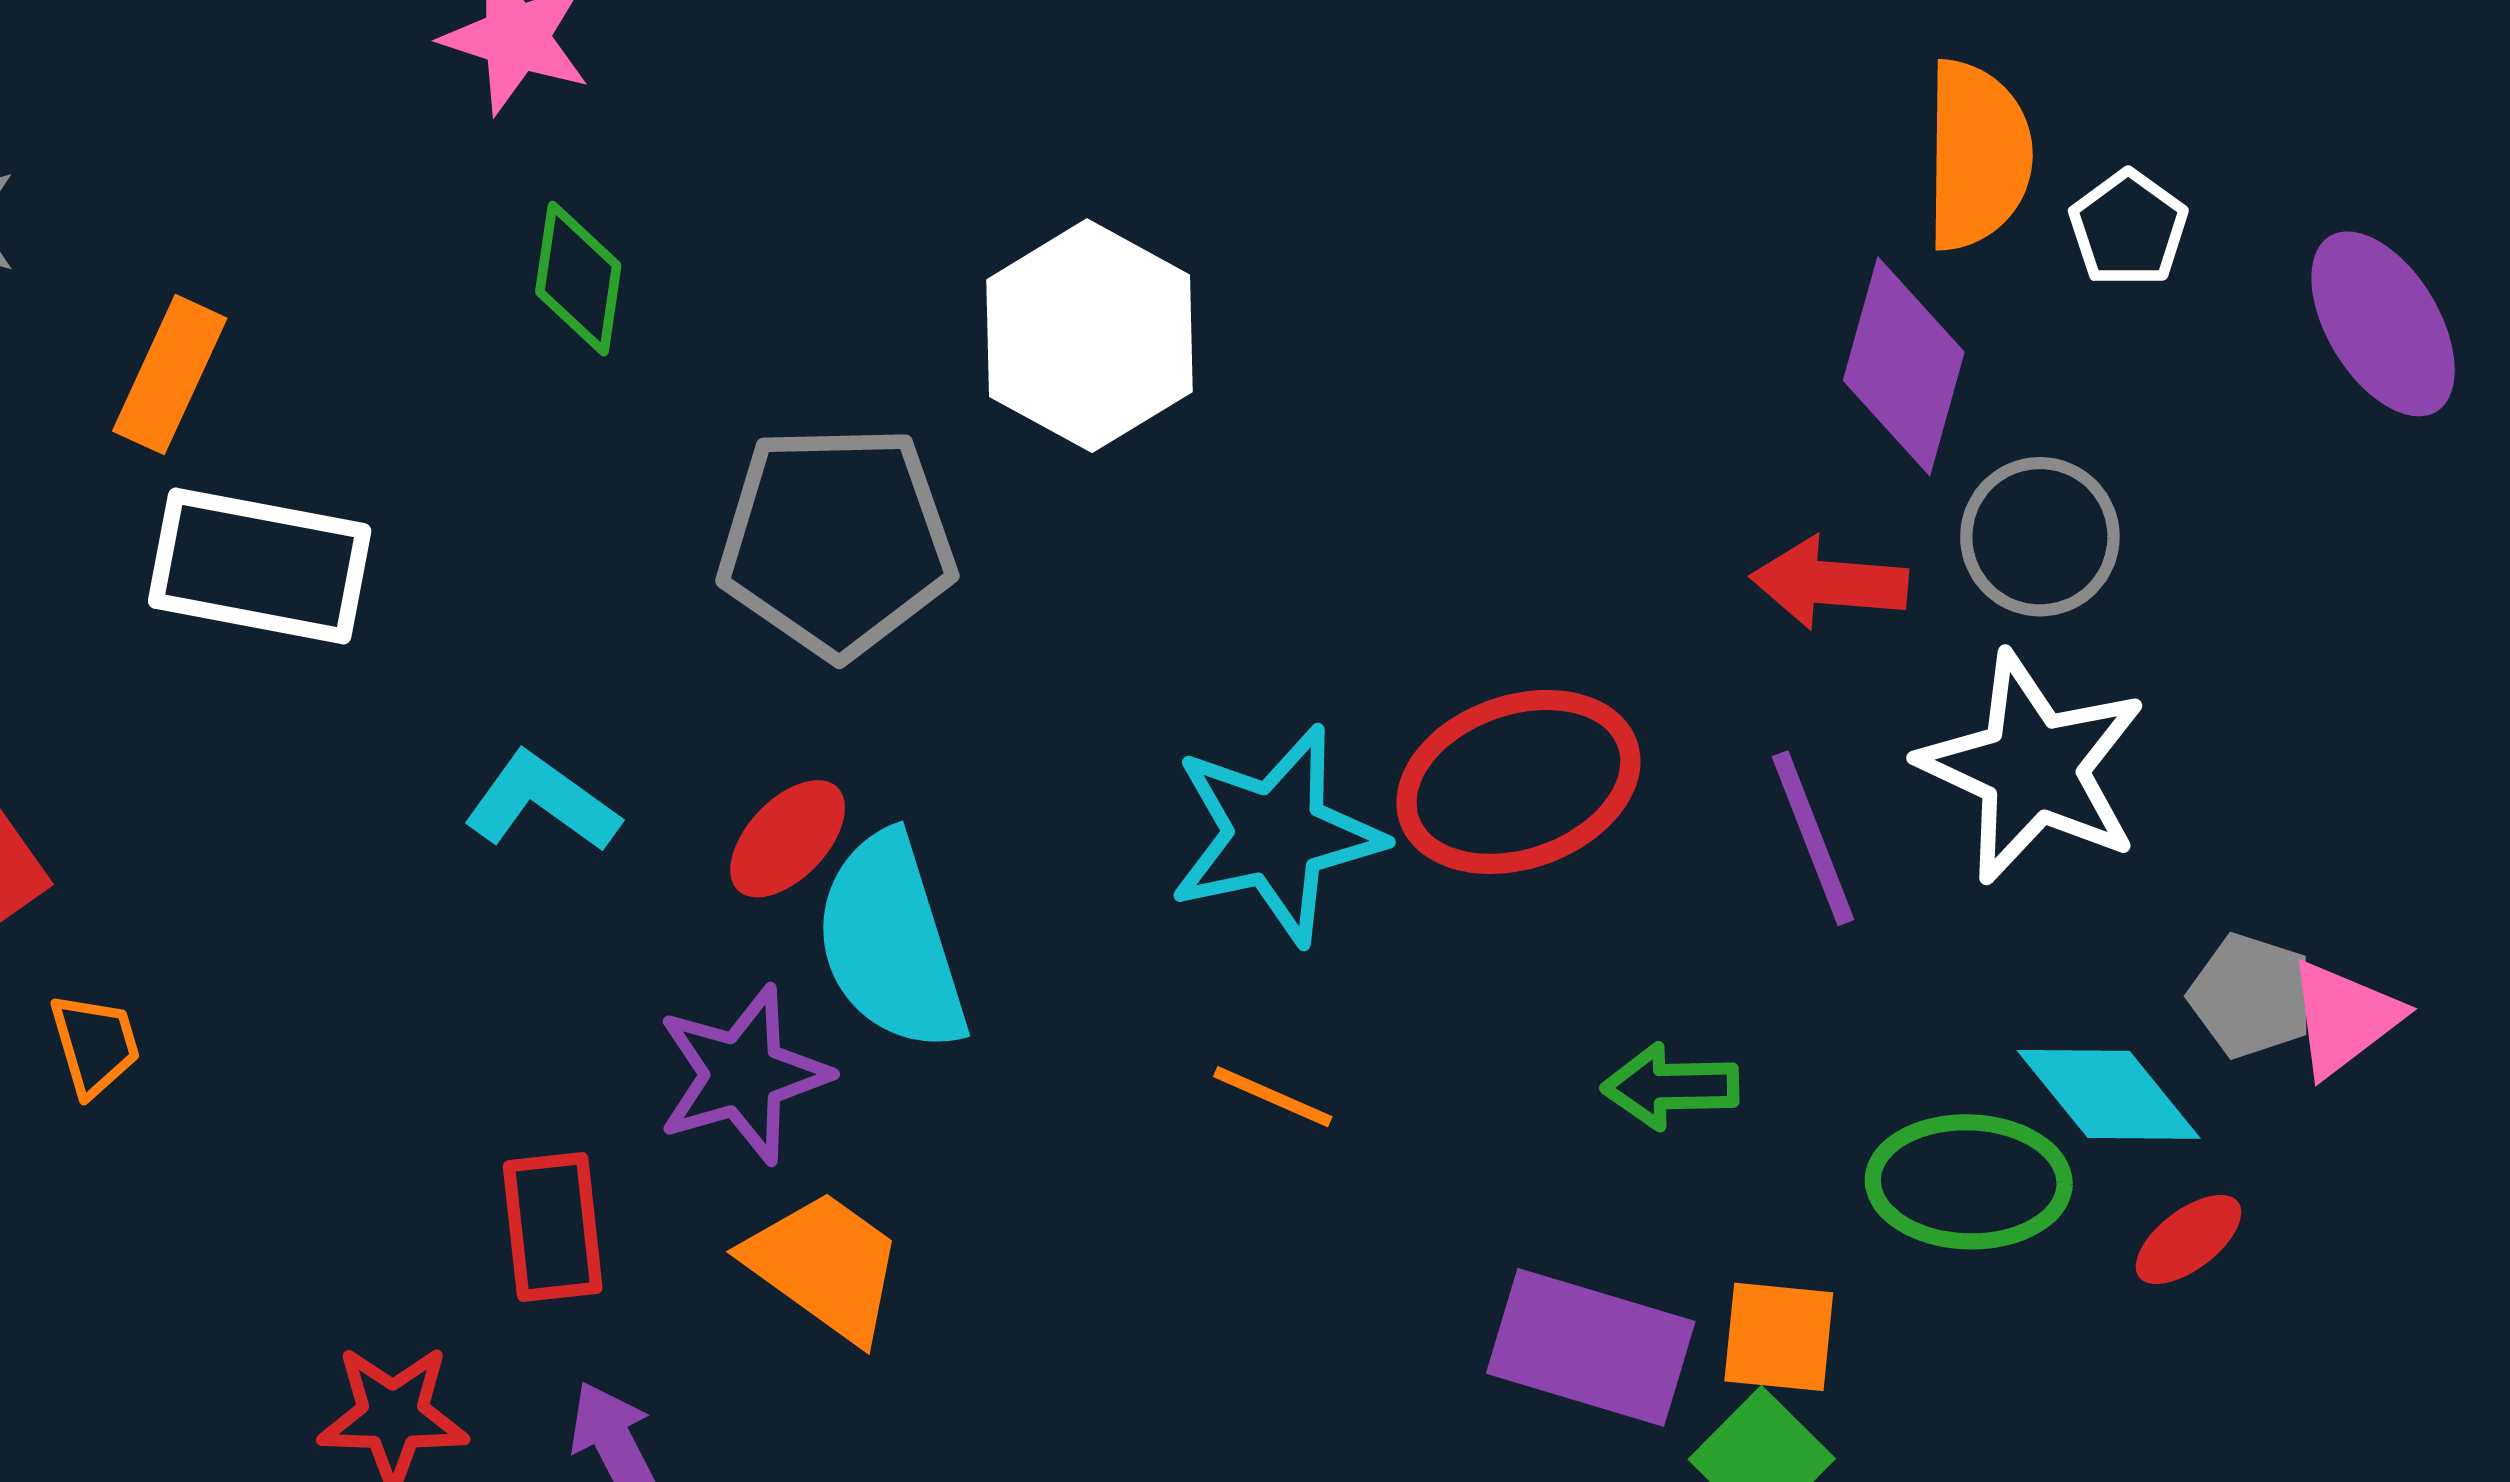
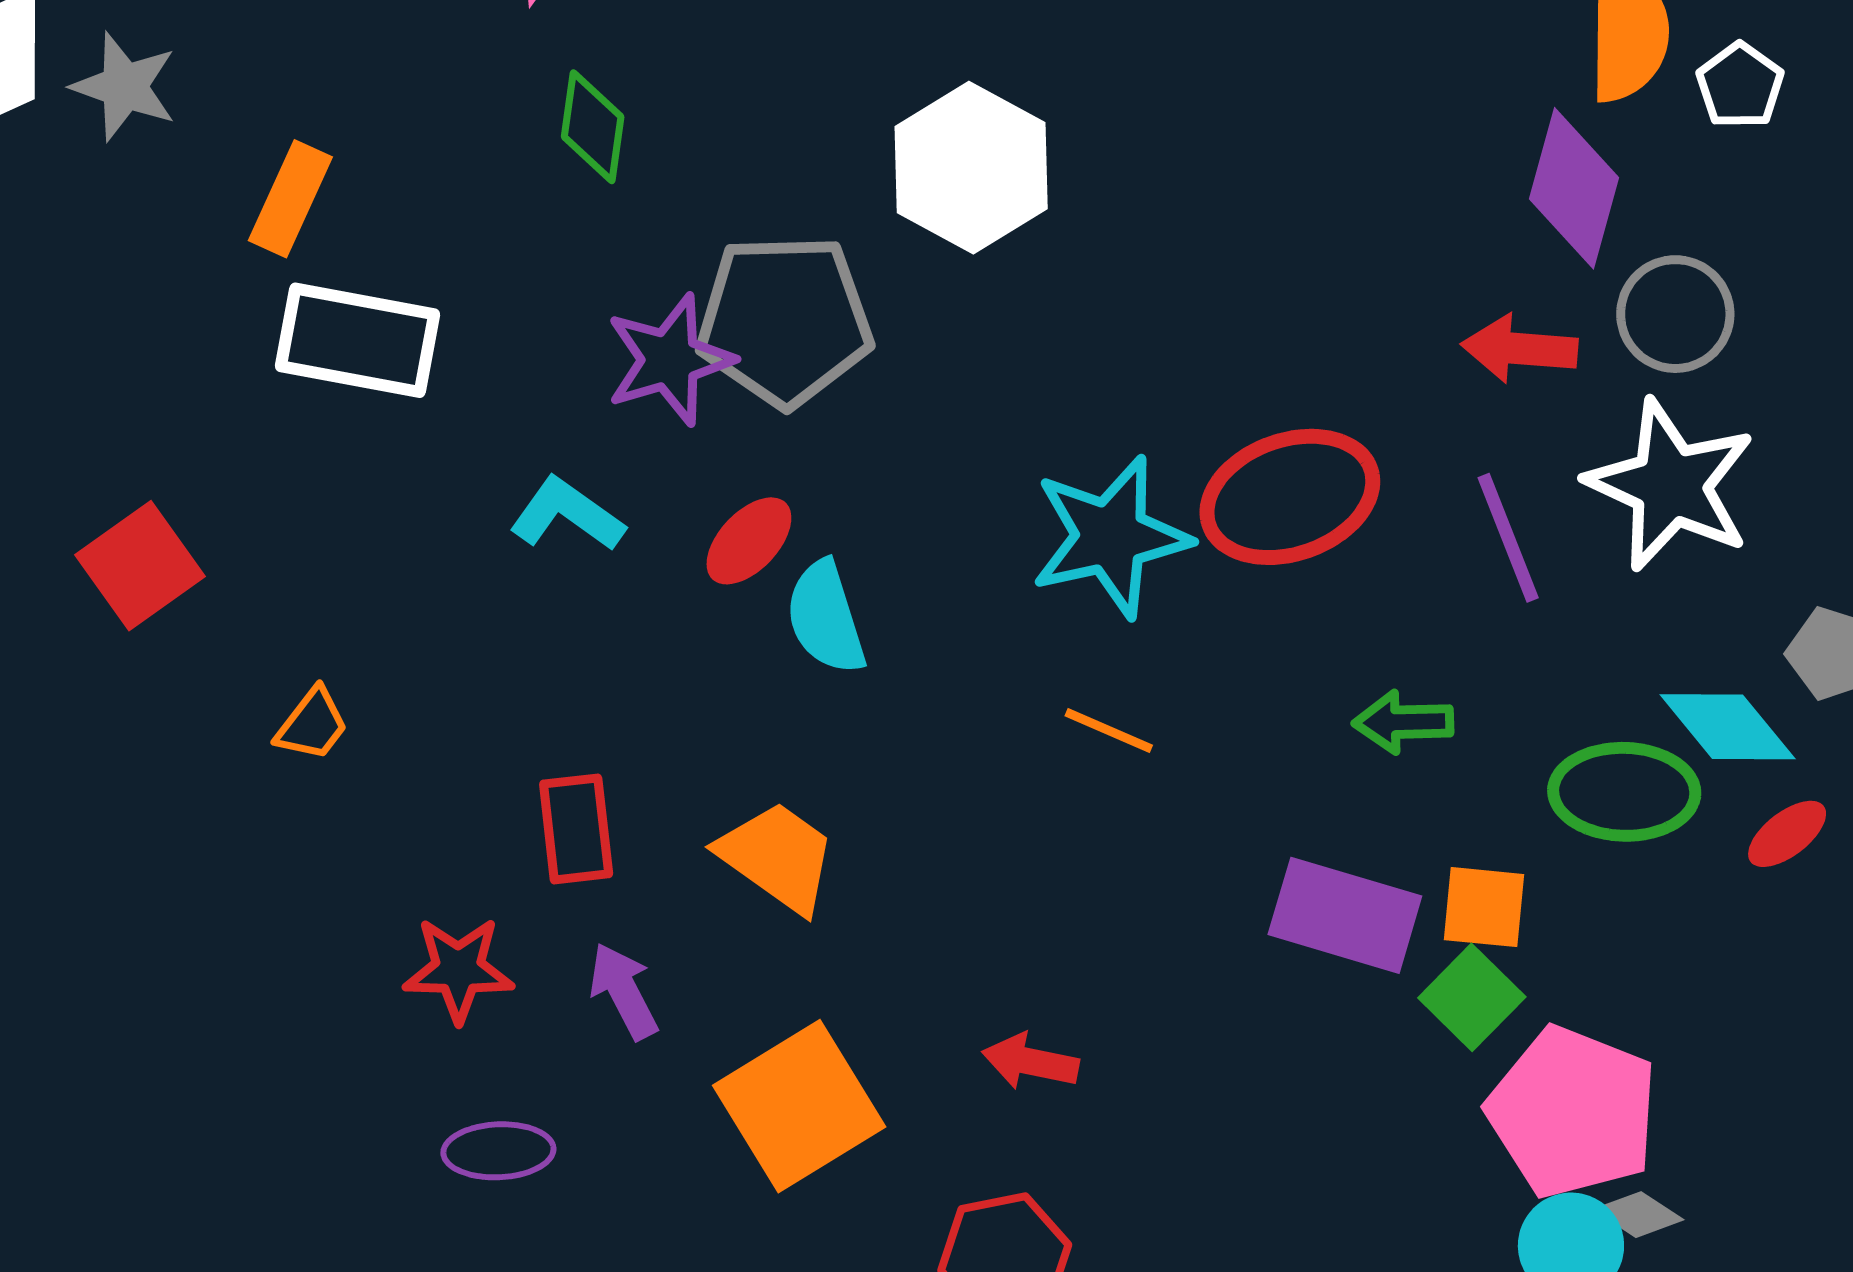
cyan semicircle: (891, 943) -> (826, 618), size x0.7
orange trapezoid: (95, 1045) -> (312, 724), moved, turned 54
purple star: (743, 1075) -> (670, 360), moved

